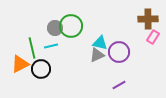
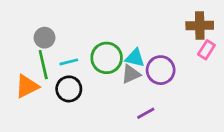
green circle: (71, 26) -> (107, 58), moved
gray circle: (55, 28) -> (45, 38), moved
black circle: (41, 69) -> (69, 89), moved
purple line: (119, 85) -> (146, 113), moved

